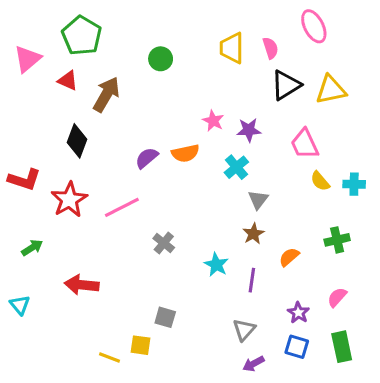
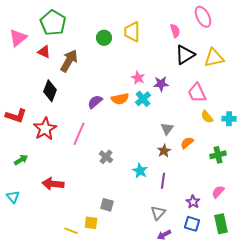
yellow trapezoid: (232, 48) -> (132, 32), moved
cyan cross: (236, 167) -> (143, 99), moved
pink line: (122, 207) -> (79, 134), turned -40
orange semicircle: (289, 257) -> (187, 143), moved

